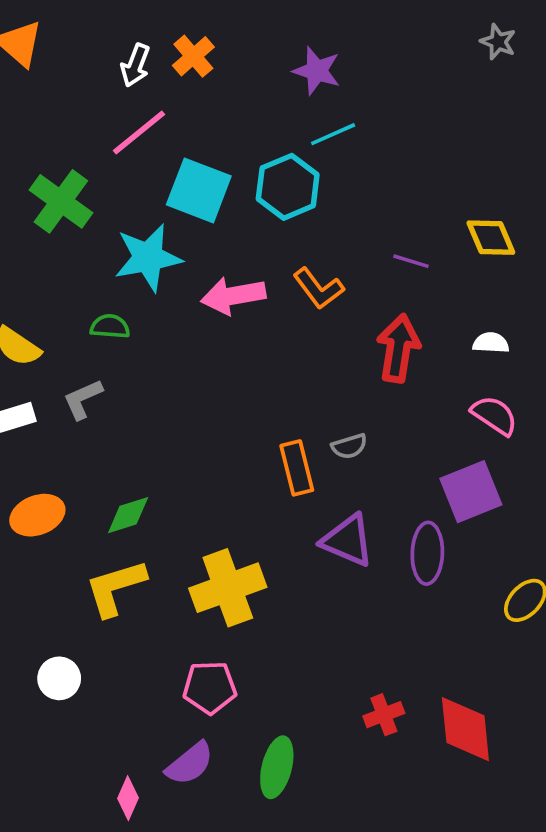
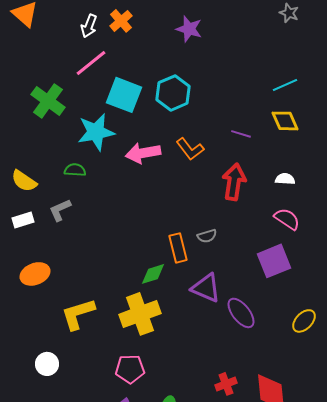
cyan line: (333, 134) -> (285, 85), moved
green diamond: (128, 515) -> (153, 274), moved
purple ellipse: (427, 553) -> (241, 313), moved, turned -40

